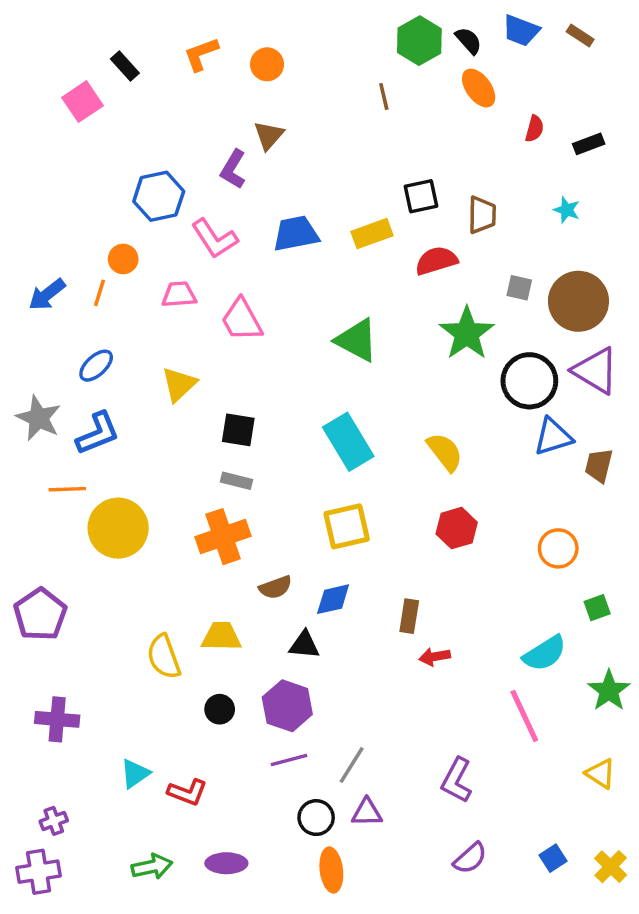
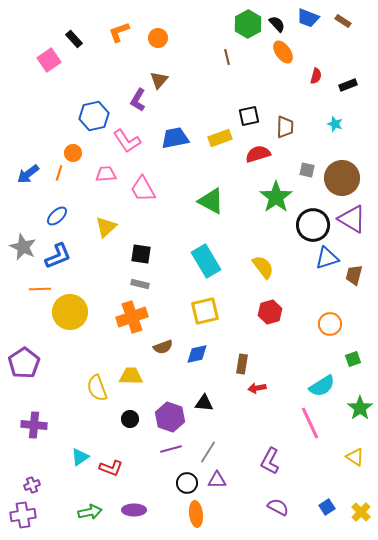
black triangle: (304, 645) -> (204, 403), moved
purple semicircle: (470, 858) -> (278, 507), turned -110

